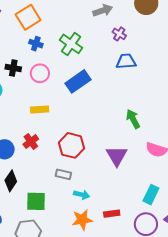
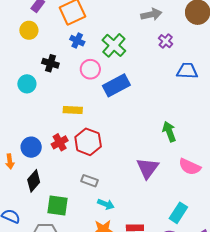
blue trapezoid: (126, 61) -> (187, 71), moved
pink circle: (40, 73) -> (90, 69), moved
red hexagon: (71, 145) -> (88, 142), moved

